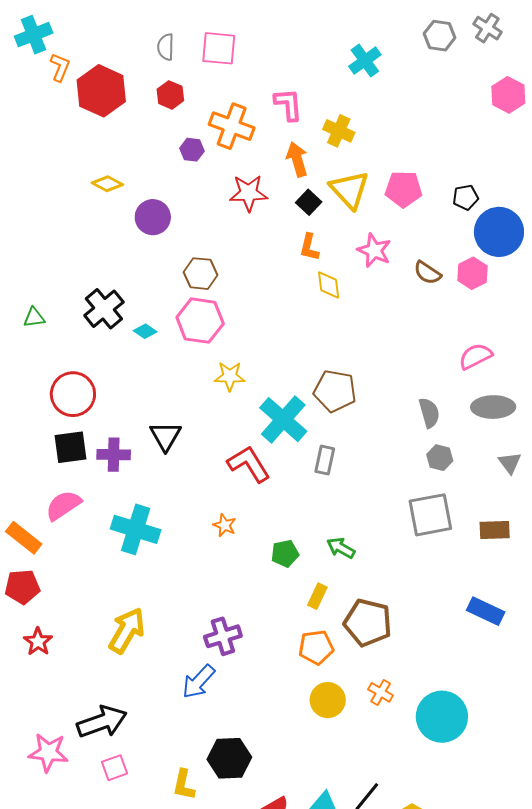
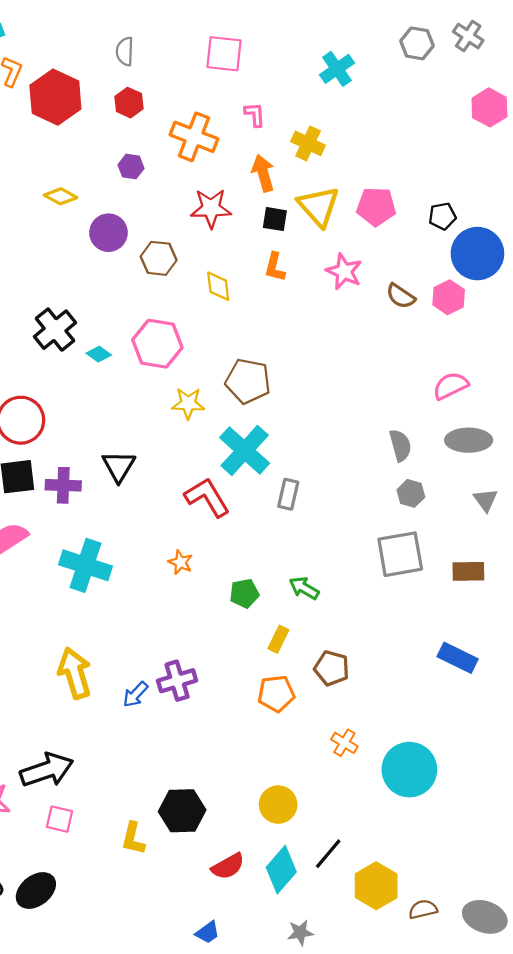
pink square: (219, 48) -> (224, 54), moved
pink L-shape: (288, 104) -> (255, 115), size x0.7
purple hexagon: (192, 150) -> (131, 167), moved
black square: (309, 202) -> (275, 219), turned -35
brown hexagon: (200, 274) -> (159, 258), moved
yellow diamond: (329, 285) -> (218, 286), moved
brown pentagon: (335, 391) -> (248, 381), moved
brown pentagon: (368, 623) -> (332, 668), size x0.7
yellow arrow: (127, 630) -> (75, 673), turned -48
blue arrow: (198, 682) -> (135, 694), moved, size x0.7
yellow circle: (328, 700) -> (278, 805), moved
pink square: (115, 768) -> (59, 819), turned 32

